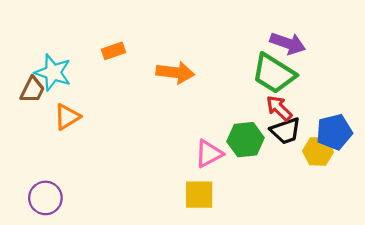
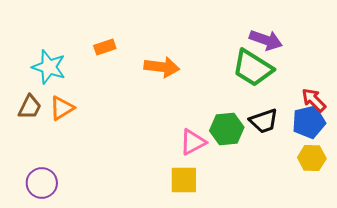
brown trapezoid: (32, 90) -> (30, 107), moved
red arrow: (279, 108) -> (314, 100), moved
yellow hexagon: (318, 151) -> (312, 158), moved

